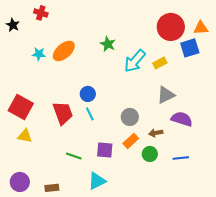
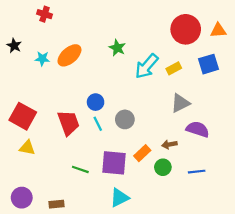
black star: (13, 25) -> (14, 46), moved
blue square: (190, 48) -> (208, 64), moved
gray circle: (130, 117) -> (125, 119), moved
purple square: (105, 150) -> (114, 163), size x1.4
cyan triangle: (97, 181) -> (119, 198), moved

